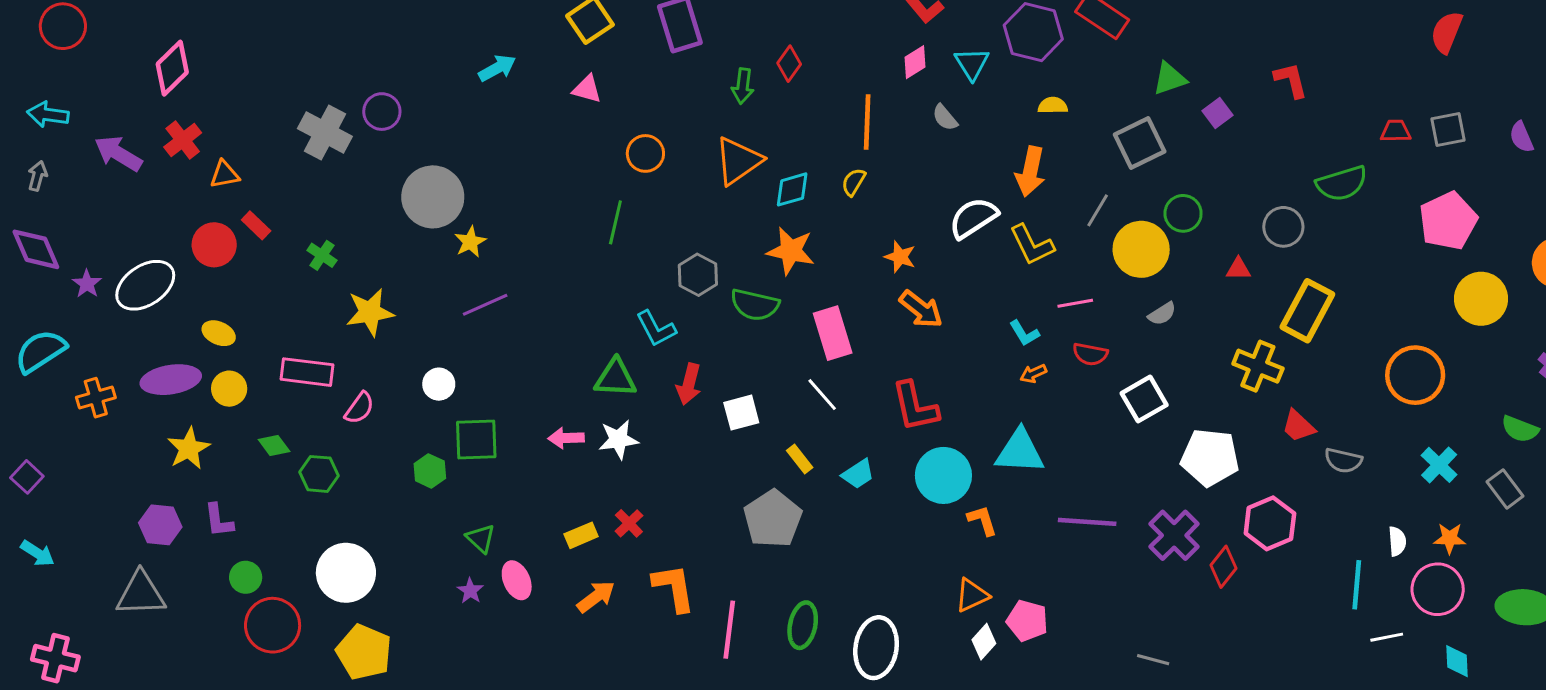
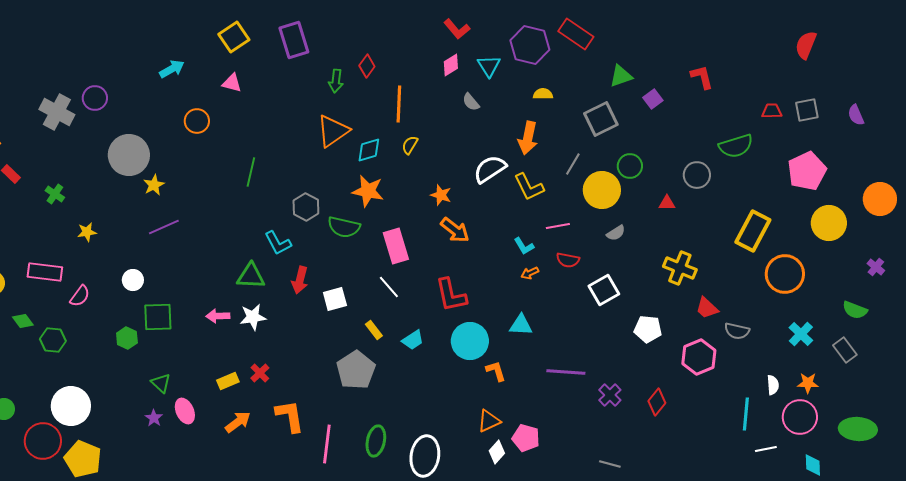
orange line: (867, 122) -> (399, 104), moved
orange circle: (645, 153) -> (197, 121), moved
yellow rectangle: (1307, 311) -> (753, 231), moved
yellow star: (370, 312) -> (87, 232), size x0.6
cyan triangle: (1020, 451) -> (521, 325), size x0.7
white pentagon: (1210, 457) -> (648, 329), size x0.7
pink hexagon: (1270, 523) -> (699, 357), moved
purple cross: (1174, 535) -> (610, 395), moved, size x0.7
red circle: (273, 625) -> (43, 441), moved

